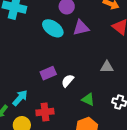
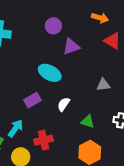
cyan ellipse: (53, 28) -> (50, 73), moved
purple rectangle: (48, 73) -> (33, 100), moved

